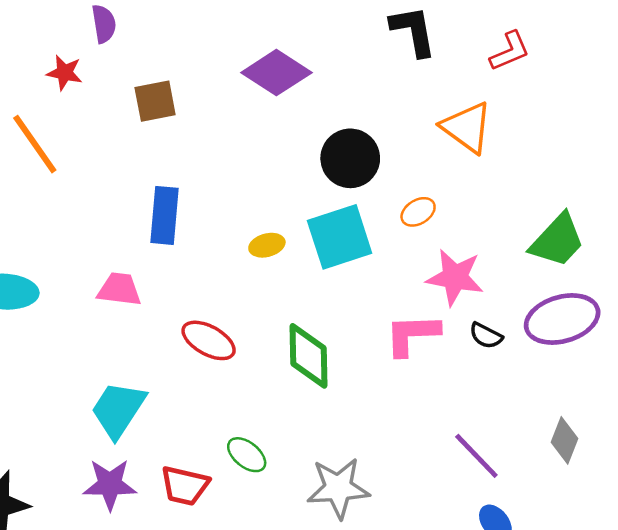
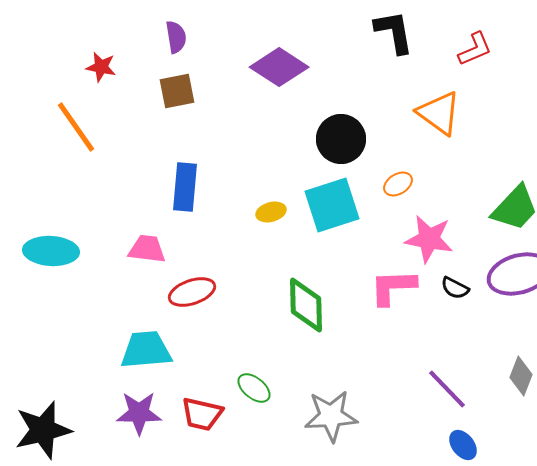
purple semicircle: (104, 24) -> (176, 37), moved
red ellipse: (209, 340) -> (192, 292), moved, turned -48
cyan trapezoid: (118, 409) -> (146, 350), turned 52

